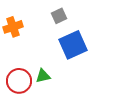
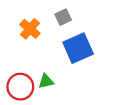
orange cross: (13, 27) -> (30, 29), moved, turned -30

